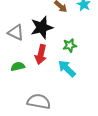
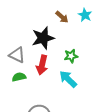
gray triangle: (16, 32) -> (17, 55), moved

